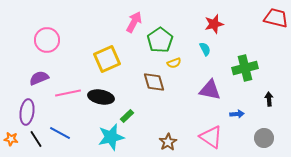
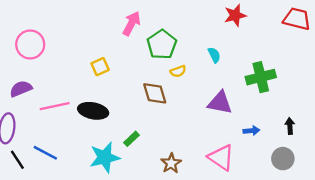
red star: (214, 24) -> (235, 15), moved
yellow square: (107, 59) -> (100, 67), size x0.6
black arrow: (269, 99) -> (290, 126), moved
green rectangle: (127, 116) -> (131, 139), moved

